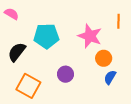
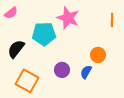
pink semicircle: (11, 14) -> (11, 13), turned 112
pink star: (90, 36) -> (68, 18), moved
blue semicircle: (110, 77) -> (86, 72), moved

